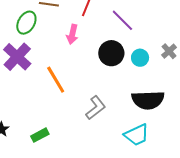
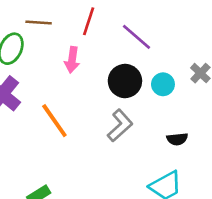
black semicircle: (148, 100) -> (177, 139), size x0.5
gray L-shape: (96, 108) -> (120, 125), moved

